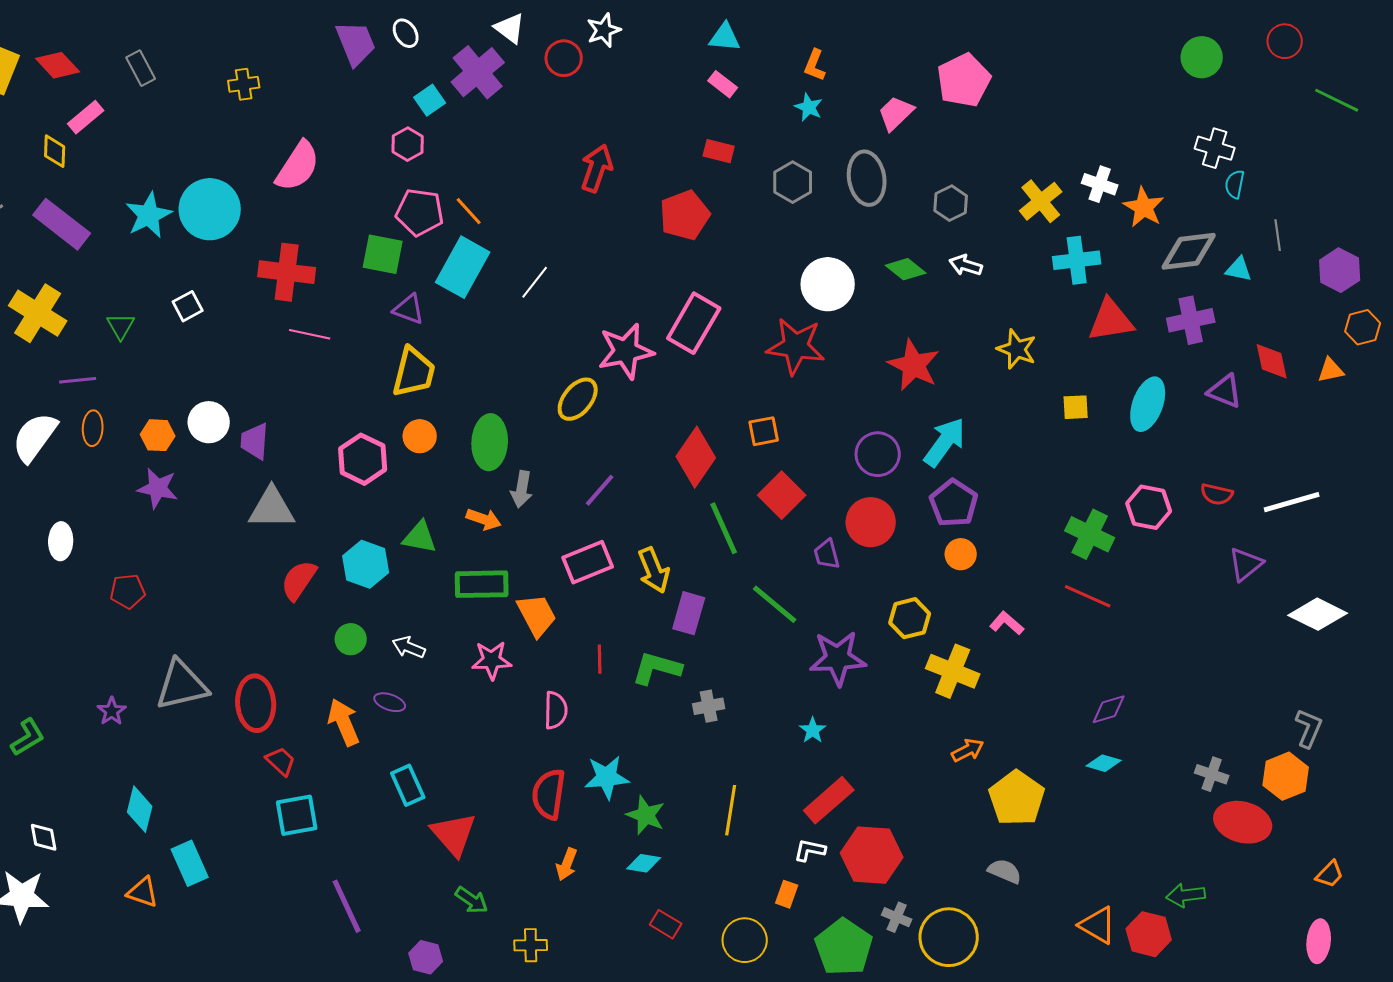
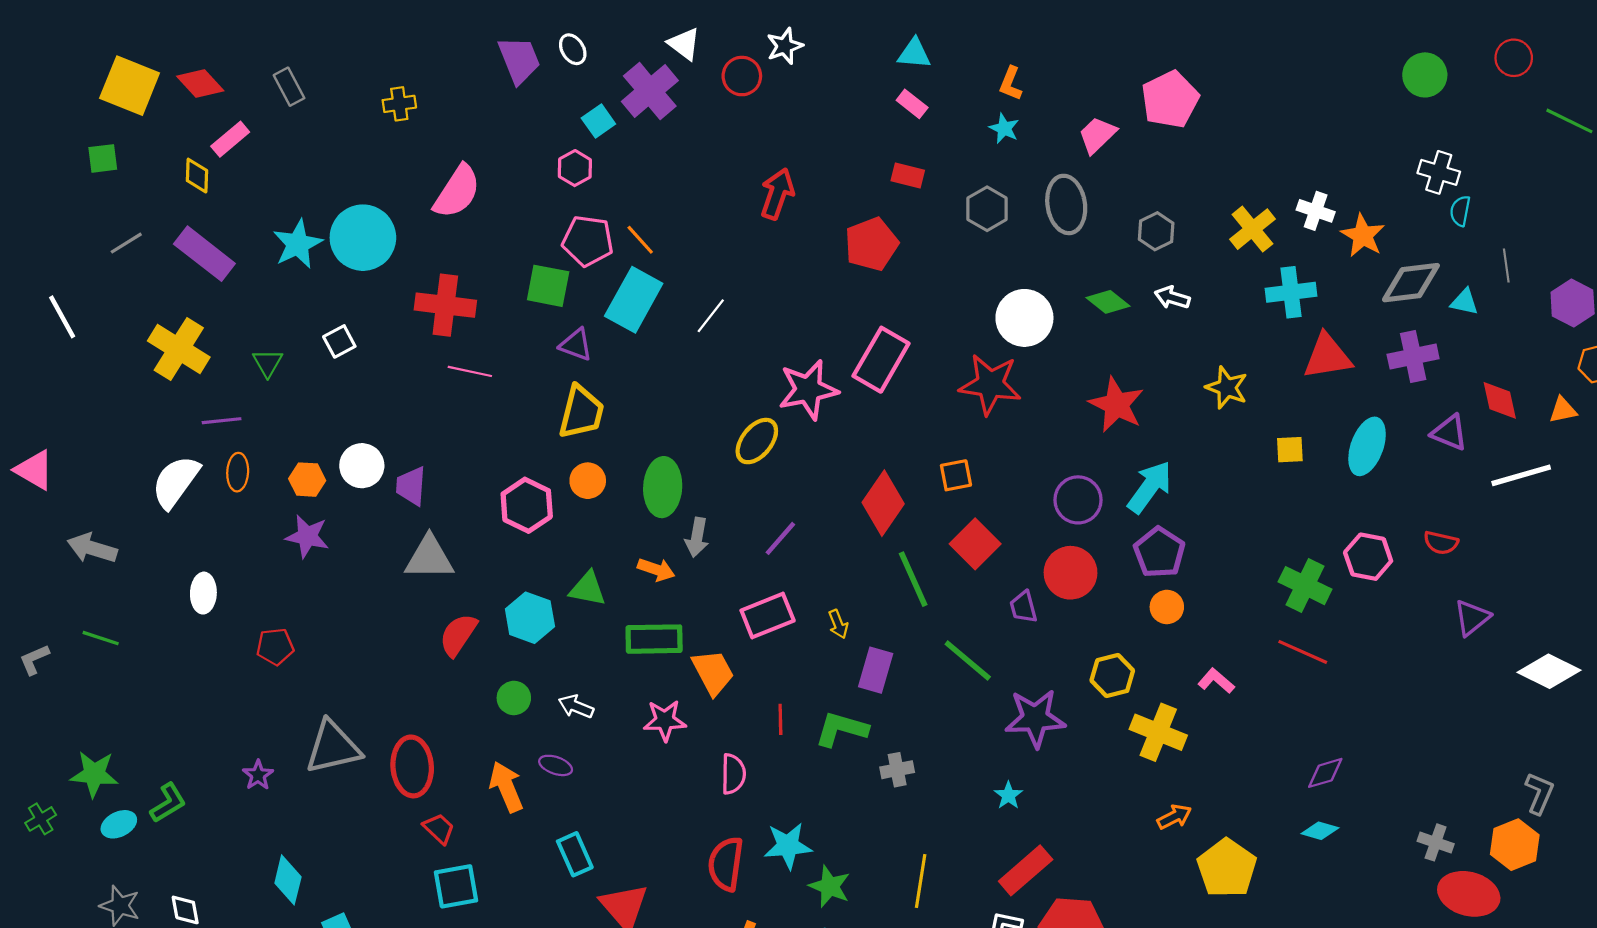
white line: (1292, 502) -> (1521, 475), moved
yellow arrow: (654, 570) -> (838, 624), size x0.6

